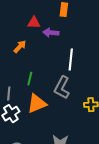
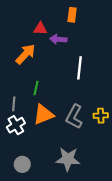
orange arrow: (20, 47) -> (25, 54), size x1.5
gray L-shape: (62, 88) -> (74, 117), moved

